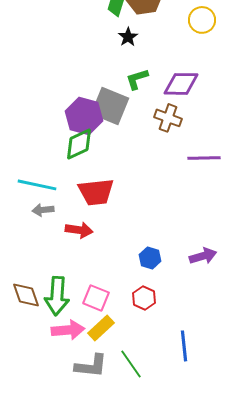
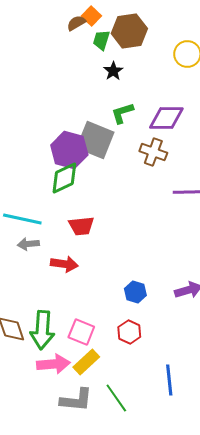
red trapezoid: (96, 192) -> (81, 226), size x0.7

